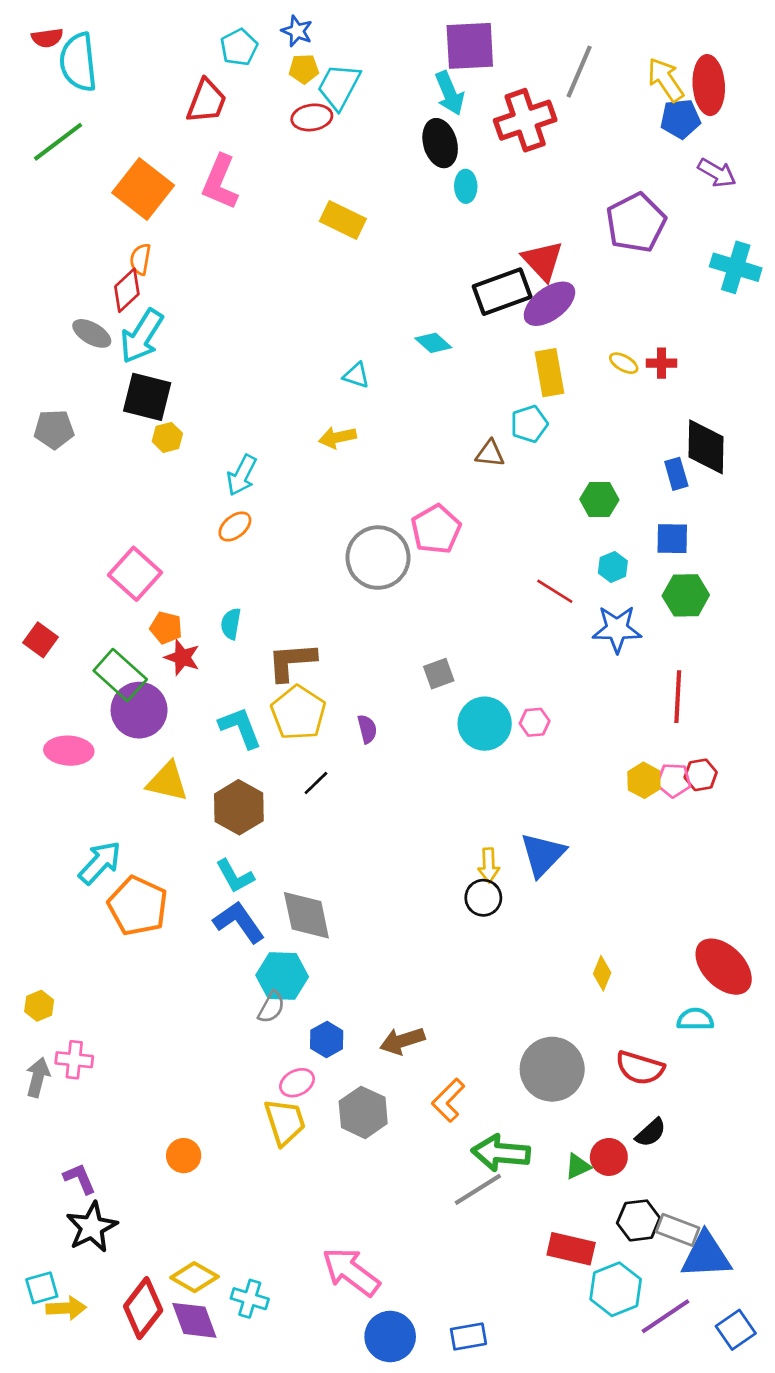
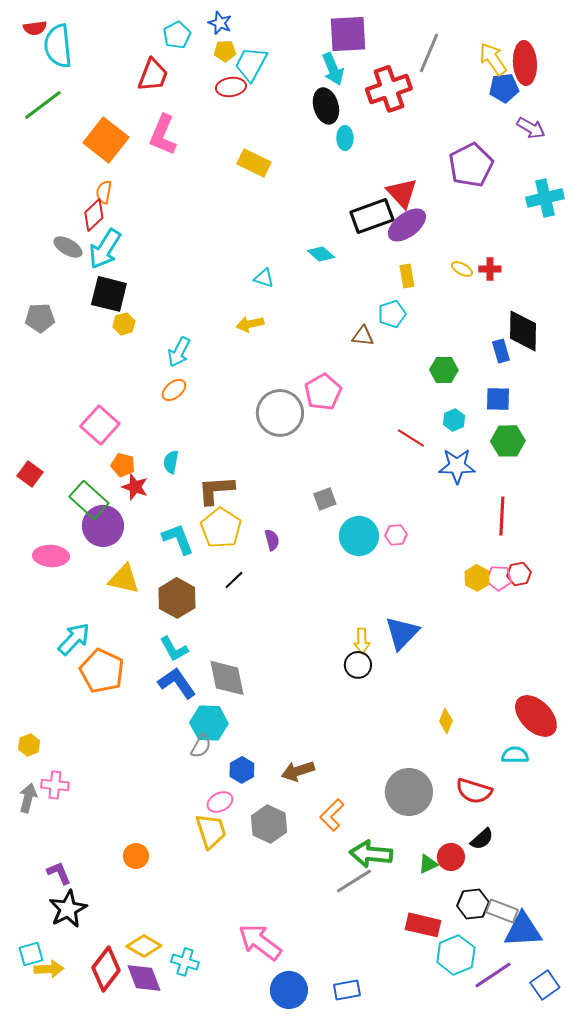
cyan cross: (736, 267) -> (545, 198), turned -30
yellow rectangle: (549, 373) -> (407, 276), size x0.7

